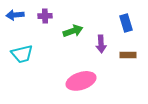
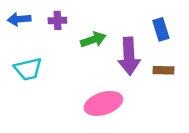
purple arrow: (101, 44) -> (129, 56), size x1.6

